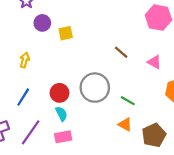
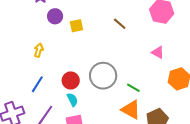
brown line: (121, 52) -> (120, 24), moved
orange triangle: (125, 125) -> (131, 110), size x1.5

